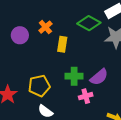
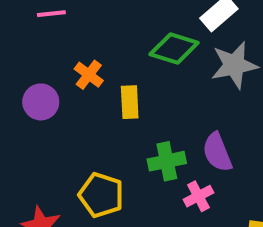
purple semicircle: (99, 77) -> (217, 152), turned 120
yellow pentagon: (39, 86) -> (101, 195), turned -30

